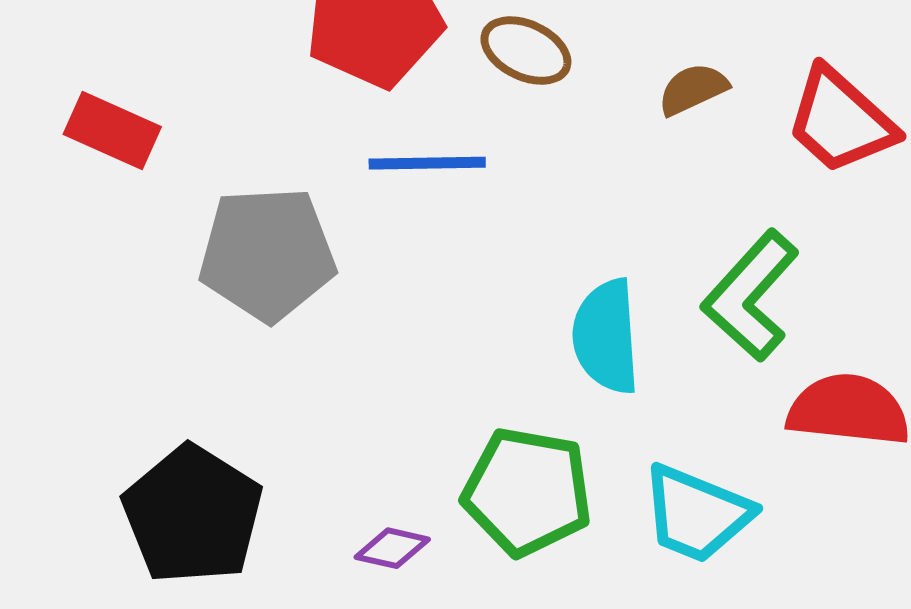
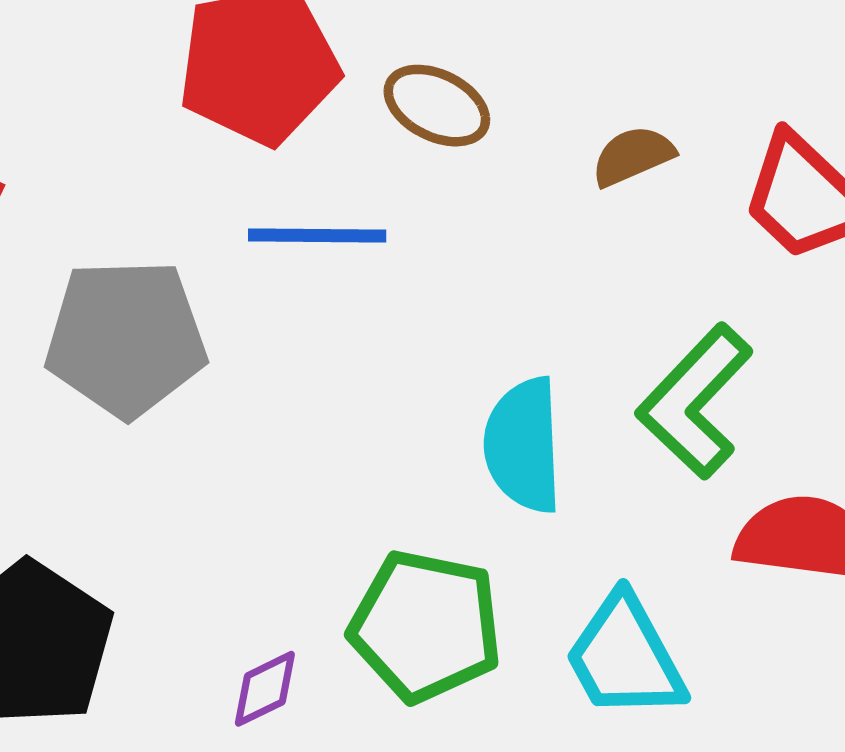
cyan trapezoid: (697, 514) -> (625, 657), turned 38
purple diamond: (392, 548) -> (265, 689), turned -40

